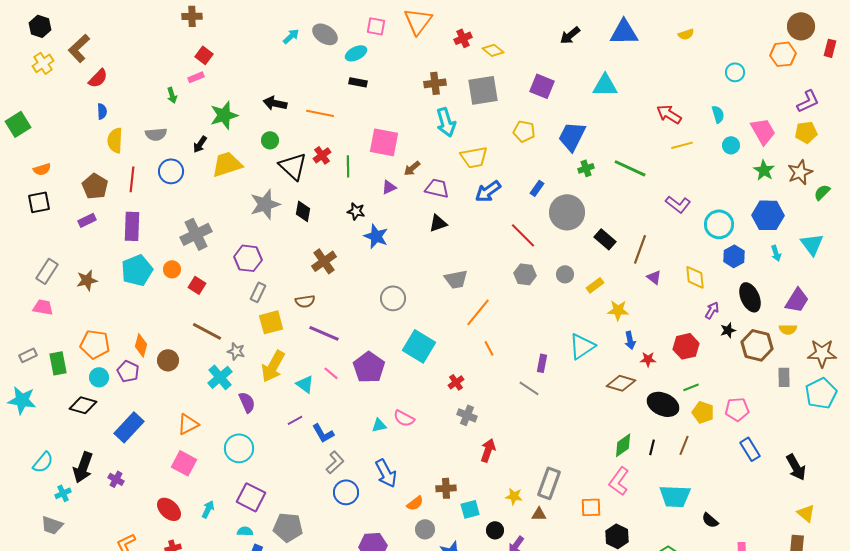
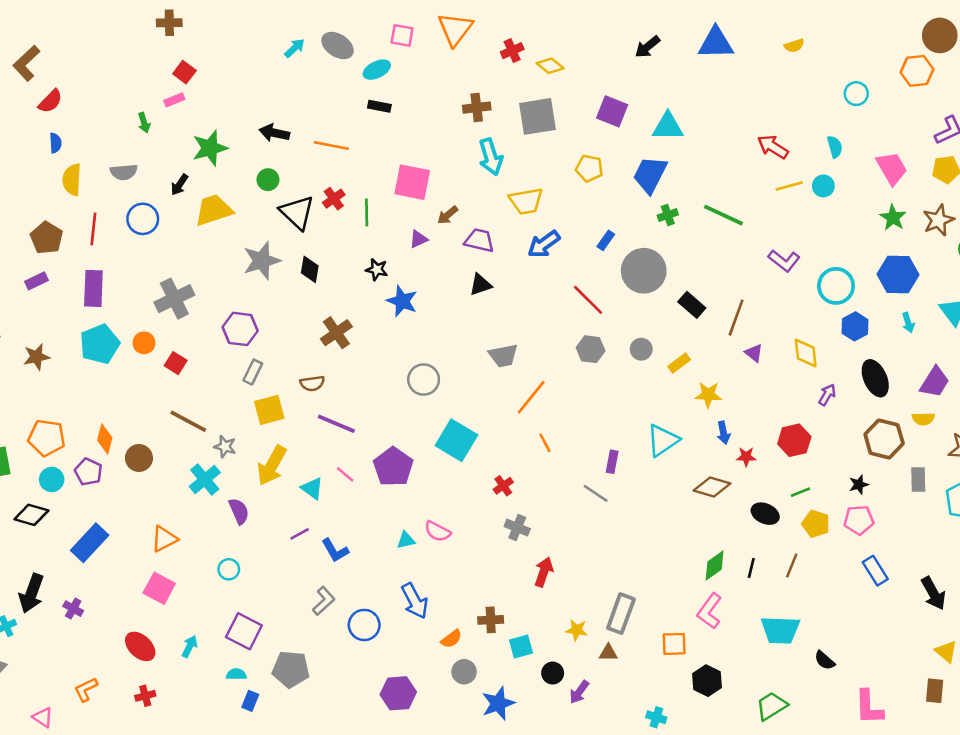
cyan triangle: (605, 85) -> (668, 127), moved
cyan circle: (731, 145) -> (823, 186), moved
black star: (728, 330) -> (859, 485), moved
black ellipse: (663, 404) -> (765, 514), size x0.7
cyan circle: (239, 448) -> (229, 569), size x0.6
gray L-shape: (335, 462) -> (324, 601), moved

